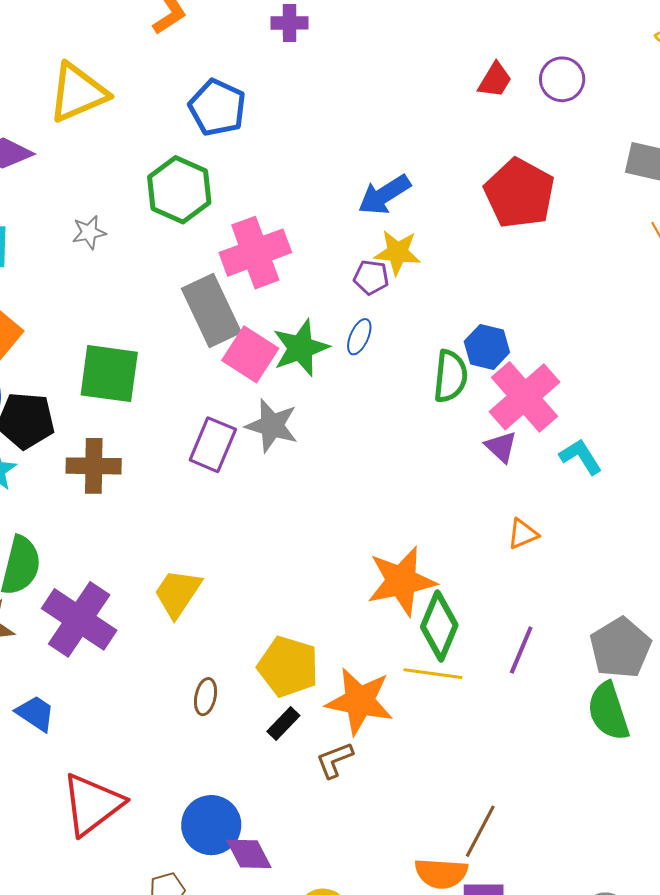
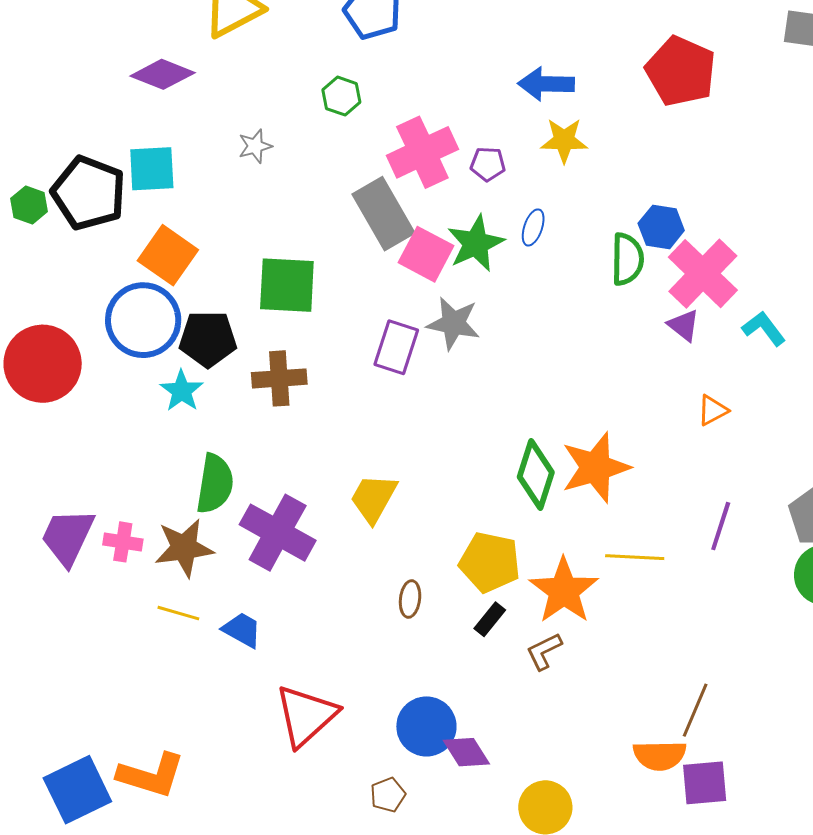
green hexagon: (179, 190) -> (341, 96), size x0.6
blue arrow: (384, 195) -> (546, 84), turned 38
purple pentagon: (371, 277) -> (488, 164), moved
green diamond: (439, 626) -> (536, 475), moved
orange star: (359, 701) -> (564, 591), turned 30

